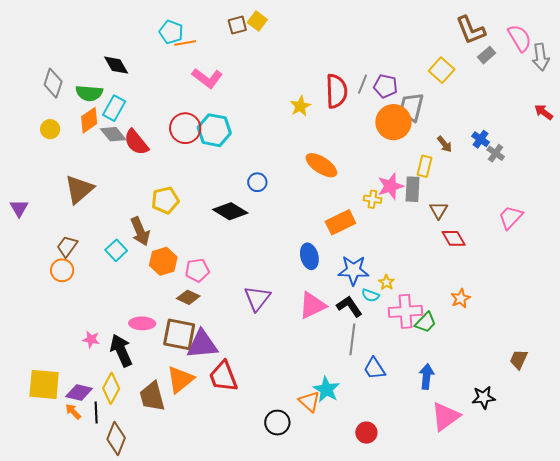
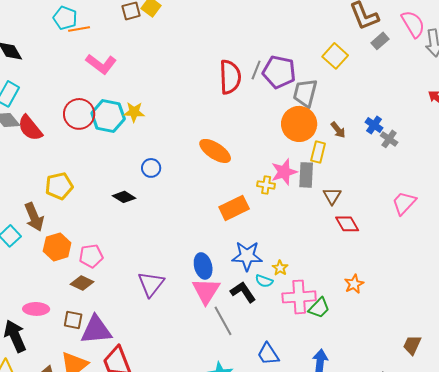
purple pentagon: (385, 86) -> (279, 72), size x1.4
yellow star: (300, 106) -> (134, 112), moved, turned 30
orange circle: (393, 122) -> (299, 124), moved
black diamond: (230, 211) -> (124, 197), size x0.7
blue ellipse: (309, 256) -> (203, 266), moved
pink triangle: (312, 305) -> (206, 291), turned -32
brown square: (179, 334) -> (73, 320), size x0.6
gray line: (352, 339) -> (223, 321), moved, turned -36

